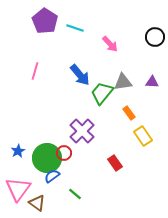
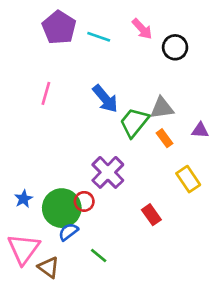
black circle: (155, 37) -> (175, 47), moved
pink arrow: (110, 44) -> (142, 29), moved
purple triangle: (152, 82) -> (200, 130), moved
orange rectangle: (129, 113) -> (165, 138), moved

